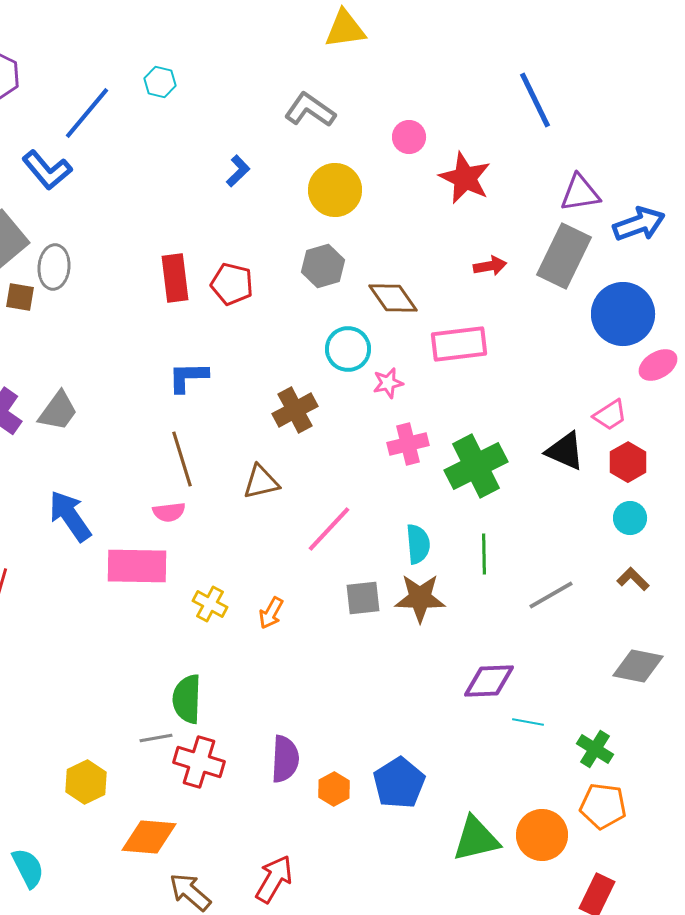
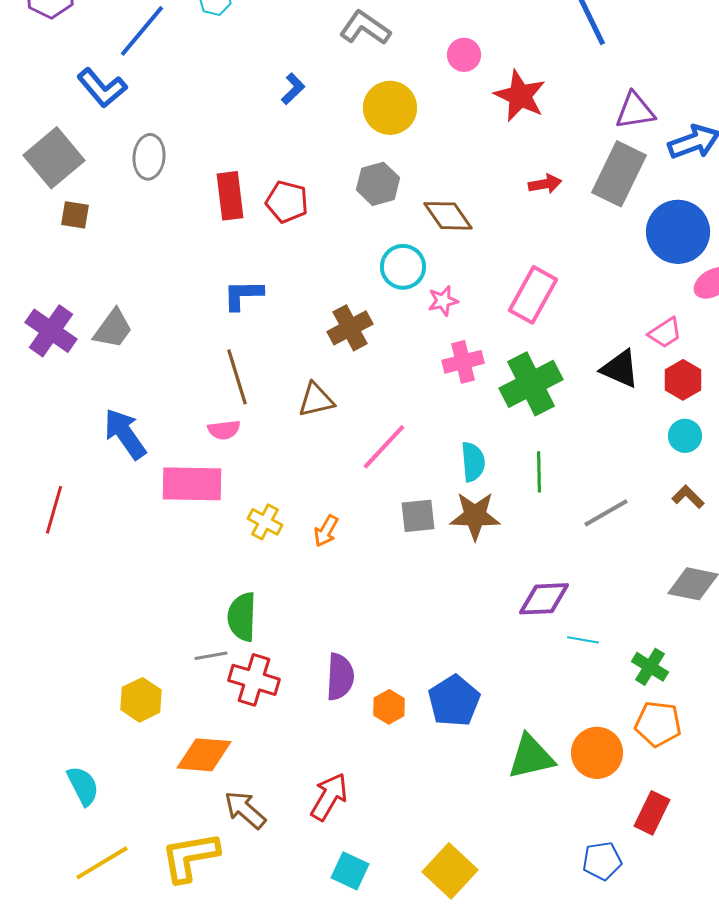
gray ellipse: (54, 267) -> (149, 157), moved
pink rectangle: (459, 344) -> (533, 295), moved, turned -54

